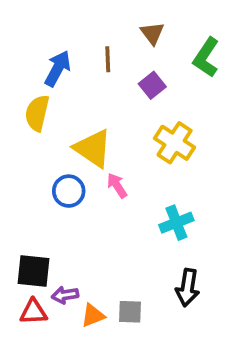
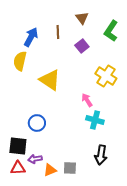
yellow cross: (175, 143) -> (106, 76), moved
pink arrow: (117, 185) -> (87, 100), moved
blue circle: (69, 191) -> (37, 123), moved
cyan cross: (176, 223) -> (95, 120), turned 36

